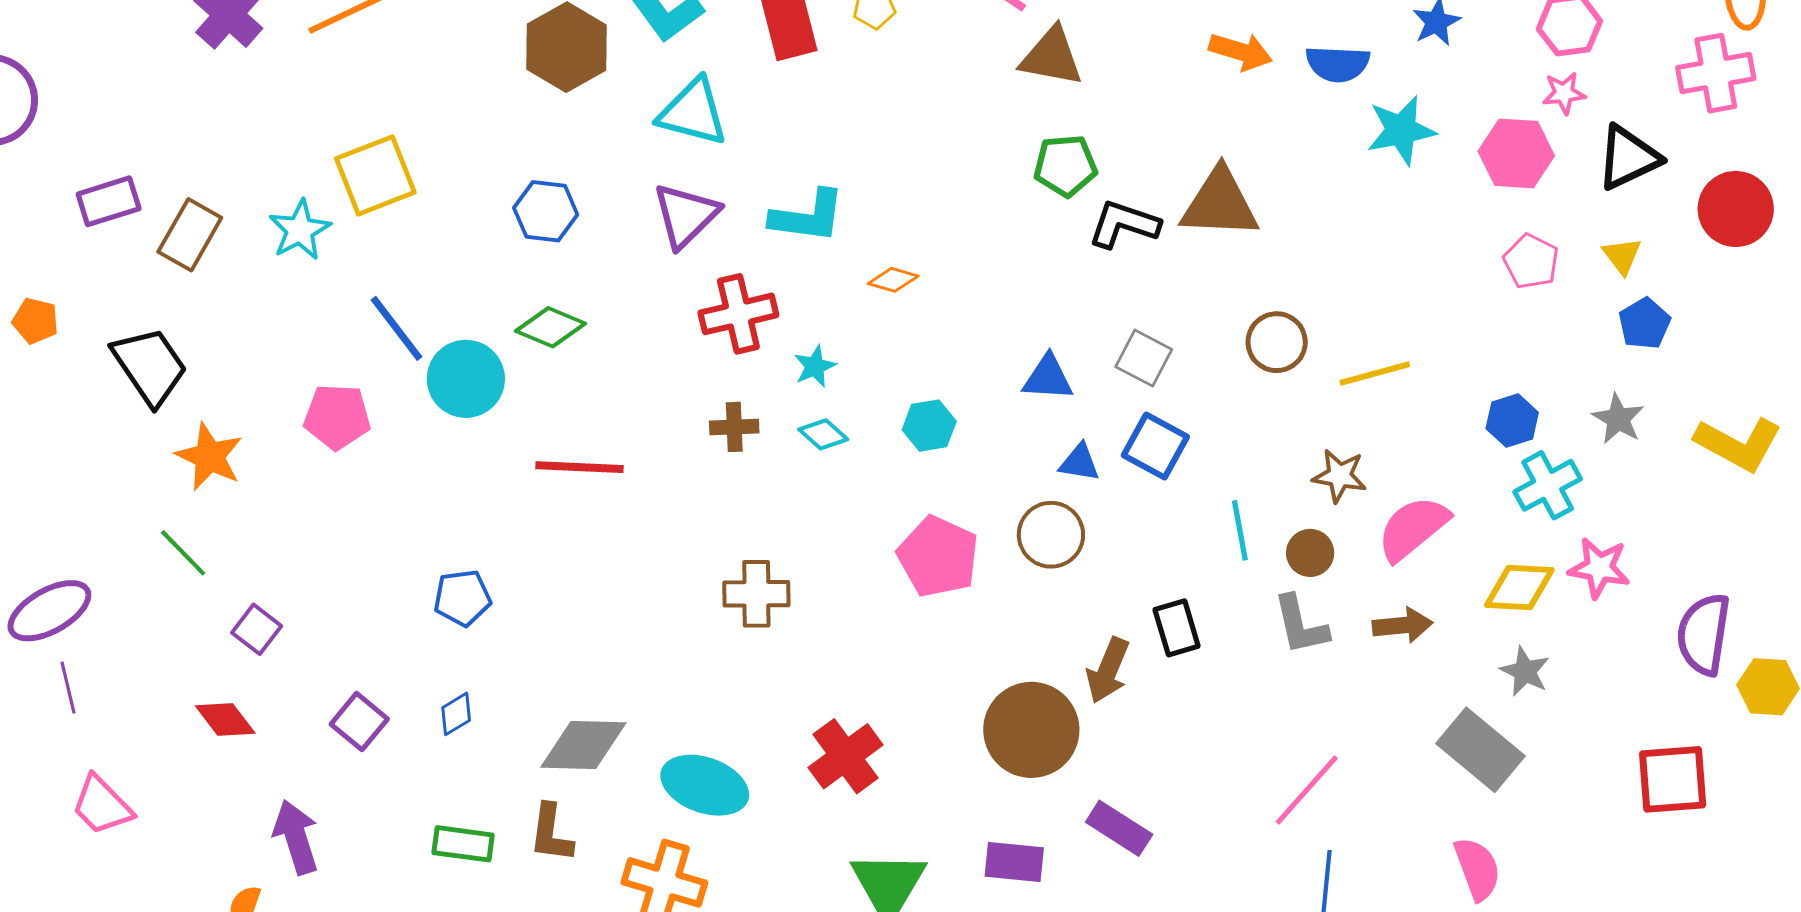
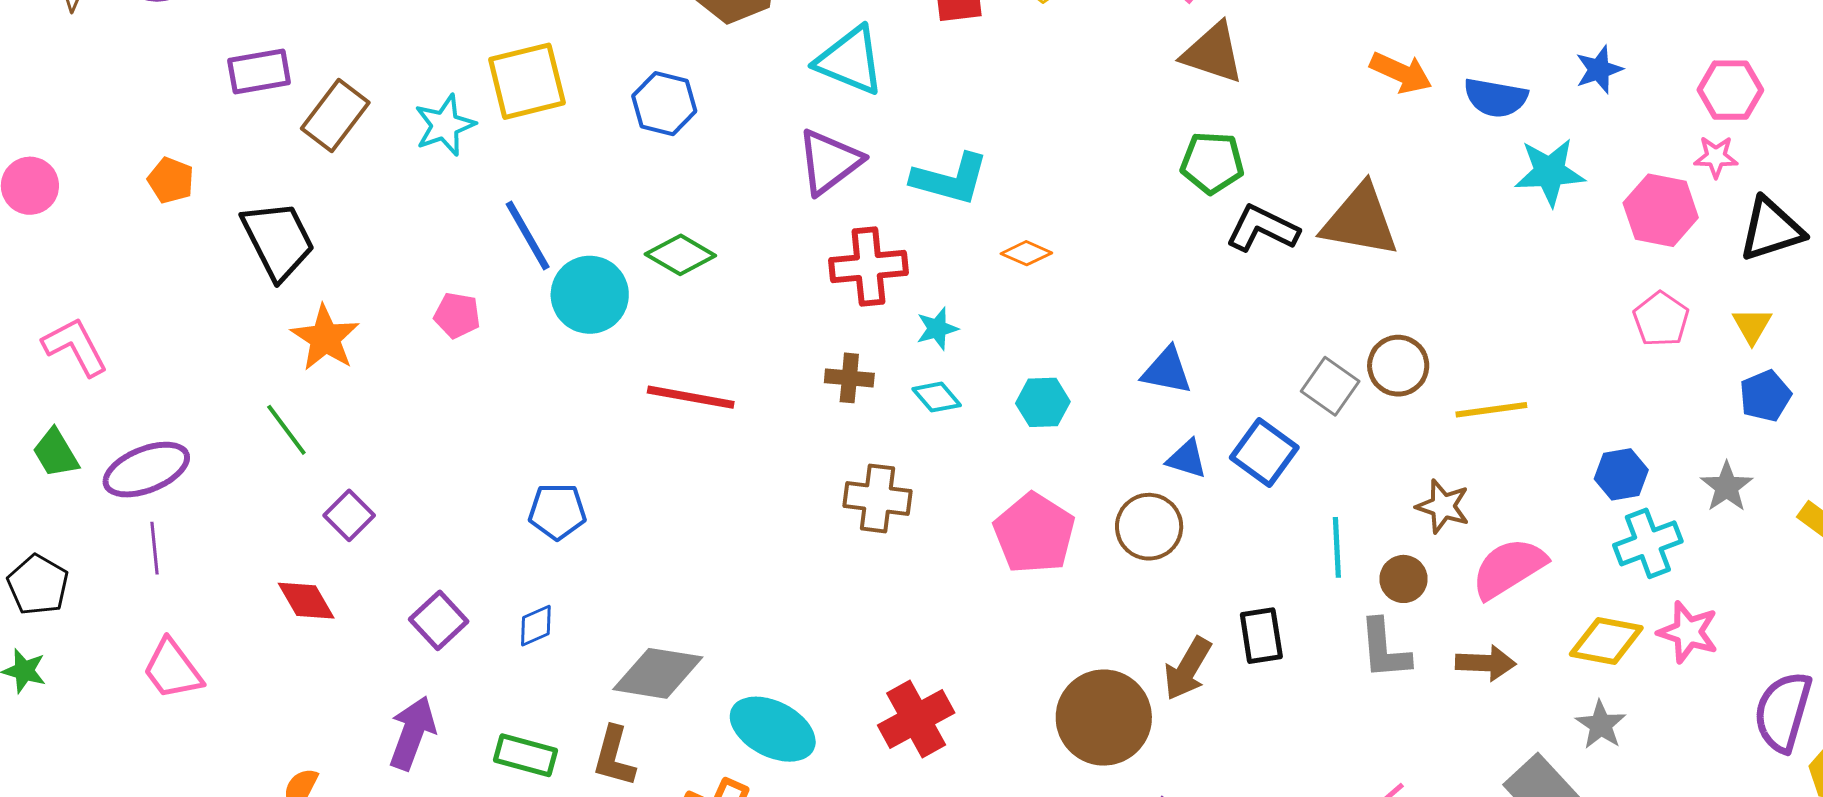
blue hexagon: (546, 211) -> (664, 104), moved
gray square: (1144, 358) -> (1330, 386), moved
pink pentagon: (337, 417) -> (457, 315), size x0.7
brown cross: (756, 594) -> (877, 498), moved
purple arrow: (296, 837) -> (412, 733), moved, turned 30

